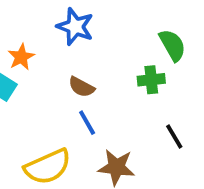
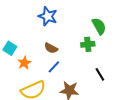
orange star: (21, 57) -> (24, 63), moved
blue line: (87, 123) -> (54, 67), turned 72

